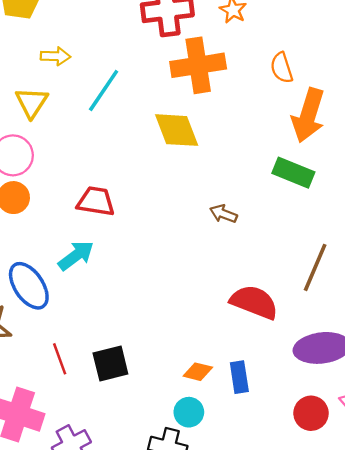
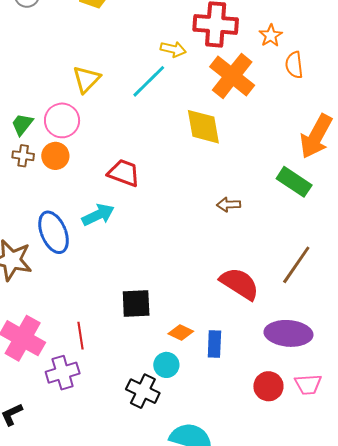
yellow arrow: (55, 56) -> (173, 49), moved
orange cross: (198, 65) -> (232, 76), turned 36
orange semicircle: (282, 68) -> (294, 65), moved
brown arrow: (223, 214) -> (229, 205), turned -35
red line: (60, 359) -> (80, 336), moved
black square: (110, 364) -> (136, 304), moved

